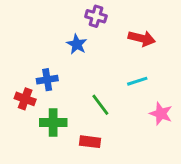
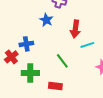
red arrow: (142, 38) -> (75, 29), moved, turned 84
red cross: (25, 99) -> (11, 57), turned 32

